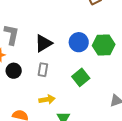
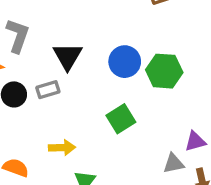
black triangle: (43, 43) -> (67, 56), turned -36
gray rectangle: (43, 70) -> (48, 90), moved, turned 56

